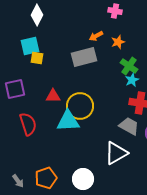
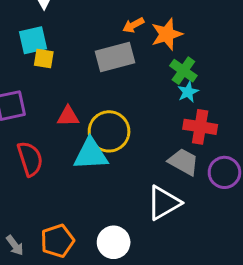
orange star: (118, 42) -> (167, 34), size x1.5

